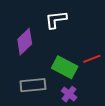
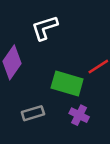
gray rectangle: (33, 85) -> (33, 113), size x0.7

